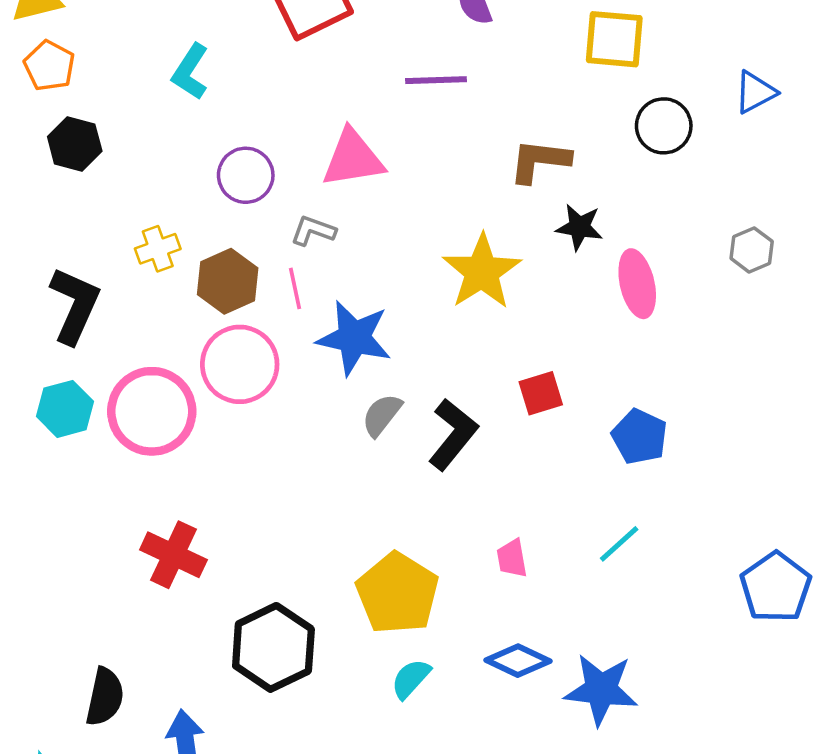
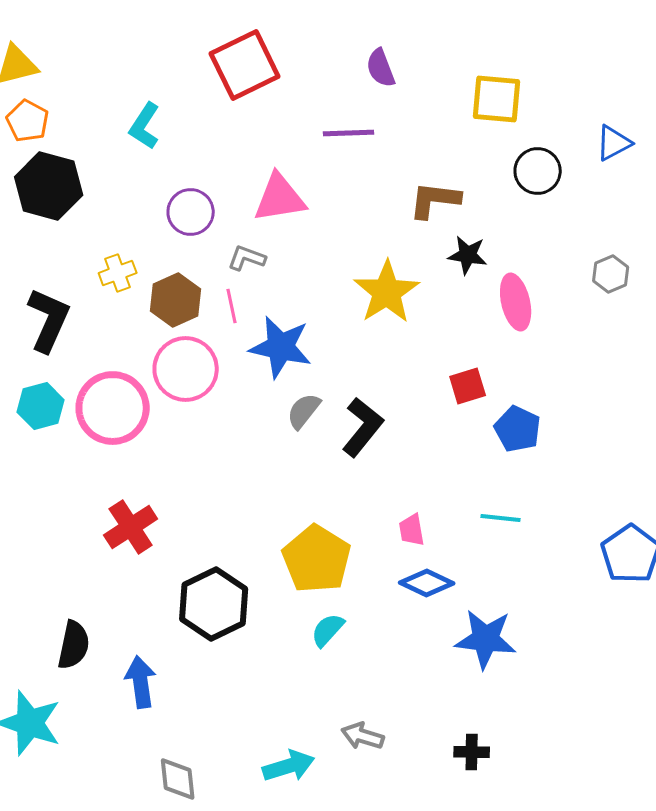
black hexagon: (75, 144) -> (49, 186), size x1.5
red square: (541, 393) -> (468, 386), moved
cyan line: (619, 544) -> (501, 518), turned 48
red cross: (173, 555) -> (131, 527), turned 32
blue diamond: (518, 661) -> (427, 583), moved

